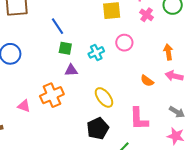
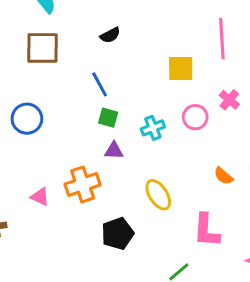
pink cross: (147, 15) -> (229, 100), moved
black pentagon: (98, 128) -> (118, 234), moved

